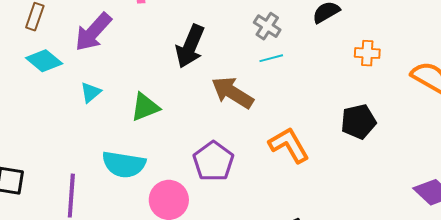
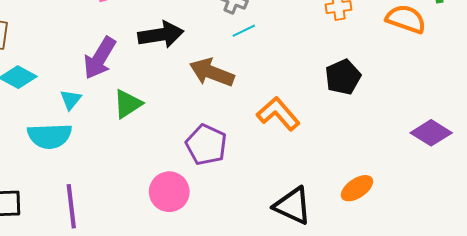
purple arrow: (93, 32) -> (100, 58), moved
black arrow: (190, 46) -> (161, 35), turned -111
cyan semicircle: (124, 164) -> (50, 136), moved

